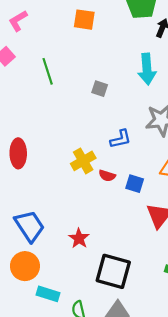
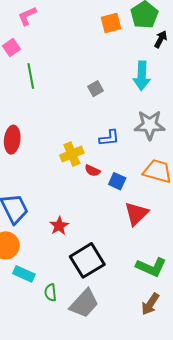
orange square: (84, 20) -> (111, 23), moved, turned -30
green line: (48, 71) -> (31, 76), moved
gray square: (100, 89) -> (95, 89), turned 35
black square: (113, 271) -> (87, 260), turned 36

